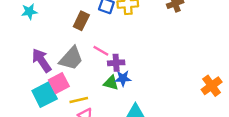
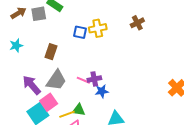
brown rectangle: (81, 21) -> (51, 52), moved
pink line: (101, 51) -> (83, 80), moved
green triangle: (111, 83) -> (79, 110), moved

